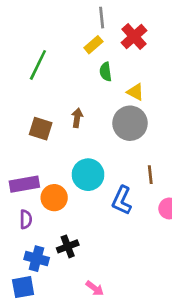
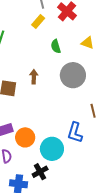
green semicircle: (106, 72) -> (56, 46), moved
yellow triangle: (135, 92) -> (88, 43), moved
cyan circle: (88, 175) -> (52, 149), moved

